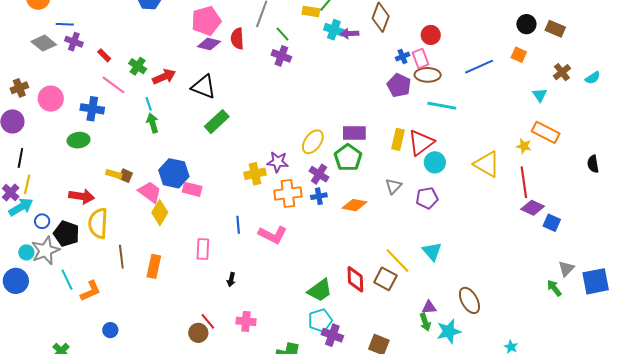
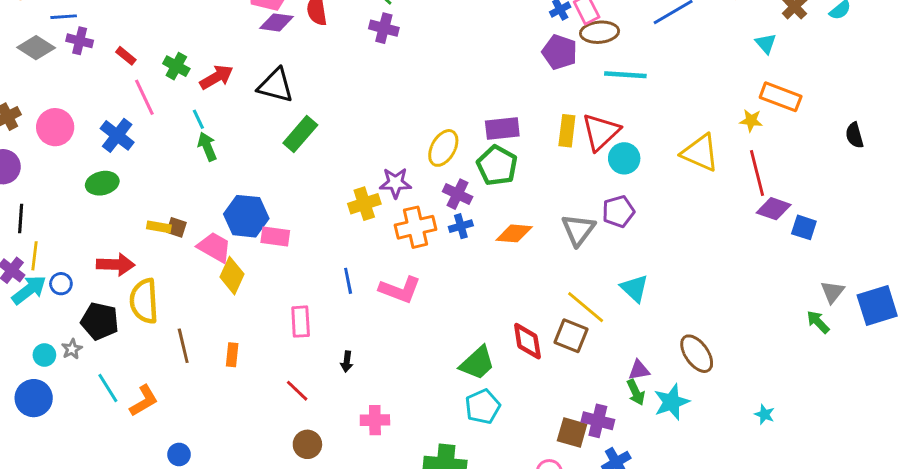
pink line: (114, 85) -> (144, 97), turned 35
blue cross: (92, 109) -> (117, 135), turned 35
gray triangle: (394, 186) -> (578, 230), moved, size x1.4
blue circle: (42, 221) -> (61, 284), moved
gray star: (46, 250) -> (72, 349), size x0.5
orange rectangle: (154, 266) -> (232, 355), size x0.7
red line: (208, 321) -> (297, 391), moved
purple cross: (332, 335) -> (598, 421), moved

